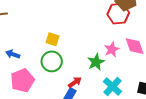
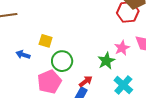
yellow square: (52, 39) -> (46, 41), moved
pink pentagon: (22, 80) -> (49, 82), moved

